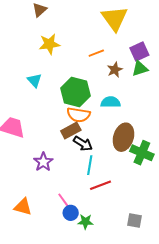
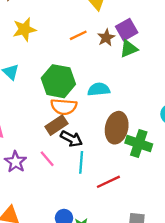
brown star: (115, 70) -> (106, 38), moved
purple star: (43, 162) -> (16, 162), moved
red line: (100, 185) -> (108, 182), moved
pink line: (64, 200) -> (47, 159), moved

